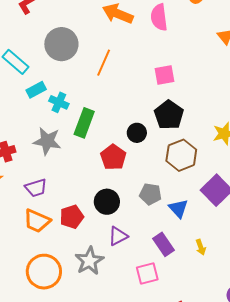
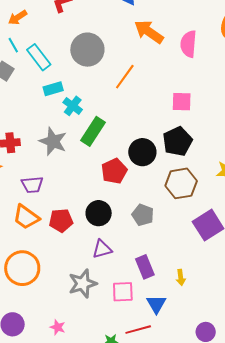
black circle: (137, 133) -> (142, 152), size x1.4
blue triangle: (178, 208) -> (156, 304), moved
gray star: (89, 261) -> (83, 284), moved

